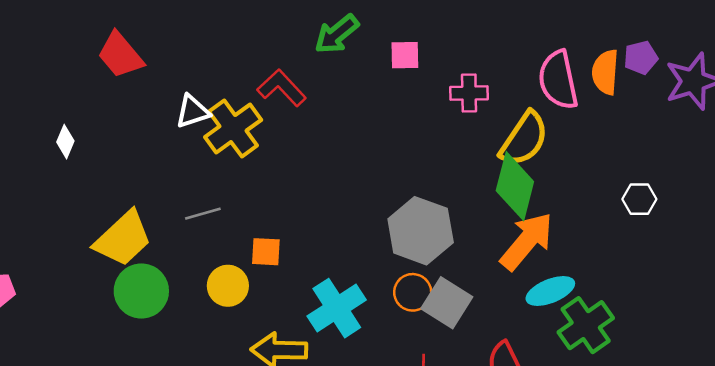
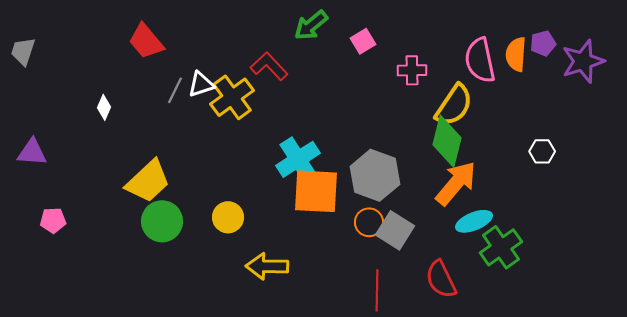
pink square: (405, 55) -> (363, 41), turned -30
gray line: (203, 214) -> (175, 90), moved, turned -48
orange square: (266, 252) -> (316, 191), moved, size x2.0
cyan cross: (337, 308) -> (298, 159), moved

